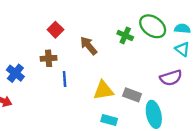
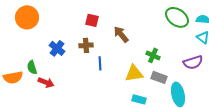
red square: (55, 30) -> (92, 20), turned -32
green cross: (125, 35) -> (153, 55), moved
blue cross: (15, 73) -> (57, 48), moved

